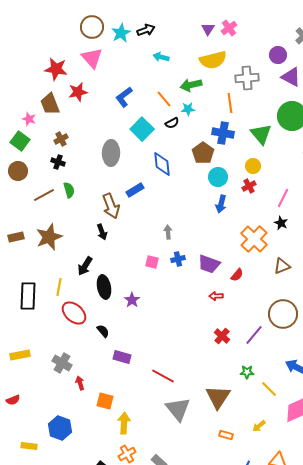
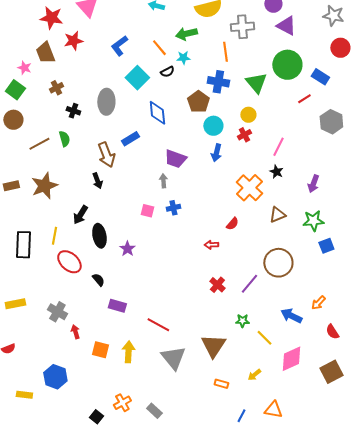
black cross: (58, 162) -> (73, 111), moved
purple trapezoid: (209, 264) -> (175, 159), moved
yellow arrow: (124, 423) -> (128, 352), moved

